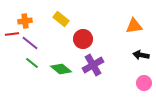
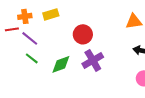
yellow rectangle: (61, 19) -> (51, 14), moved, turned -56
green diamond: (61, 69) -> (61, 64), turned -60

